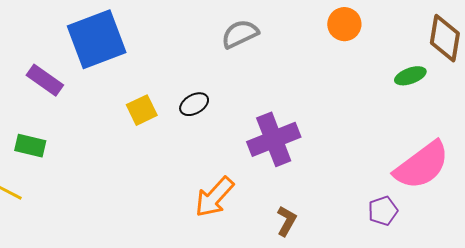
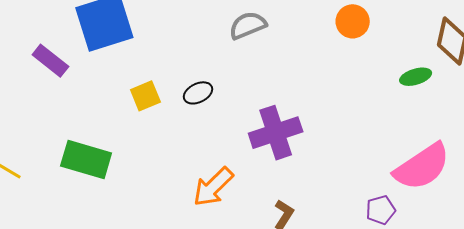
green rectangle: (30, 146) -> (86, 160), moved, size x1.6

